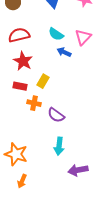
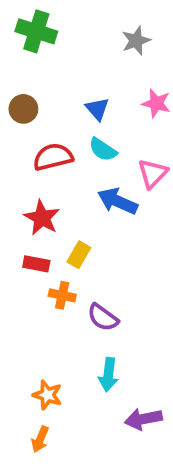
cyan semicircle: (56, 34) -> (103, 149), moved
red semicircle: (19, 35) -> (53, 157), moved
blue arrow: (64, 52) -> (118, 201), size x1.5
orange star: (16, 154) -> (47, 395), moved, size x0.7

